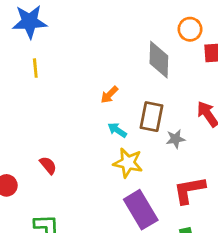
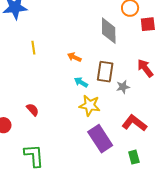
yellow line: (35, 68) -> (33, 48), moved
orange arrow: (109, 95) -> (74, 57), turned 72
red L-shape: (189, 190) -> (134, 123), turned 50

